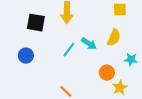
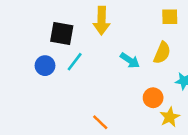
cyan line: (69, 50) -> (75, 62), moved
blue circle: (26, 56) -> (45, 66), moved

